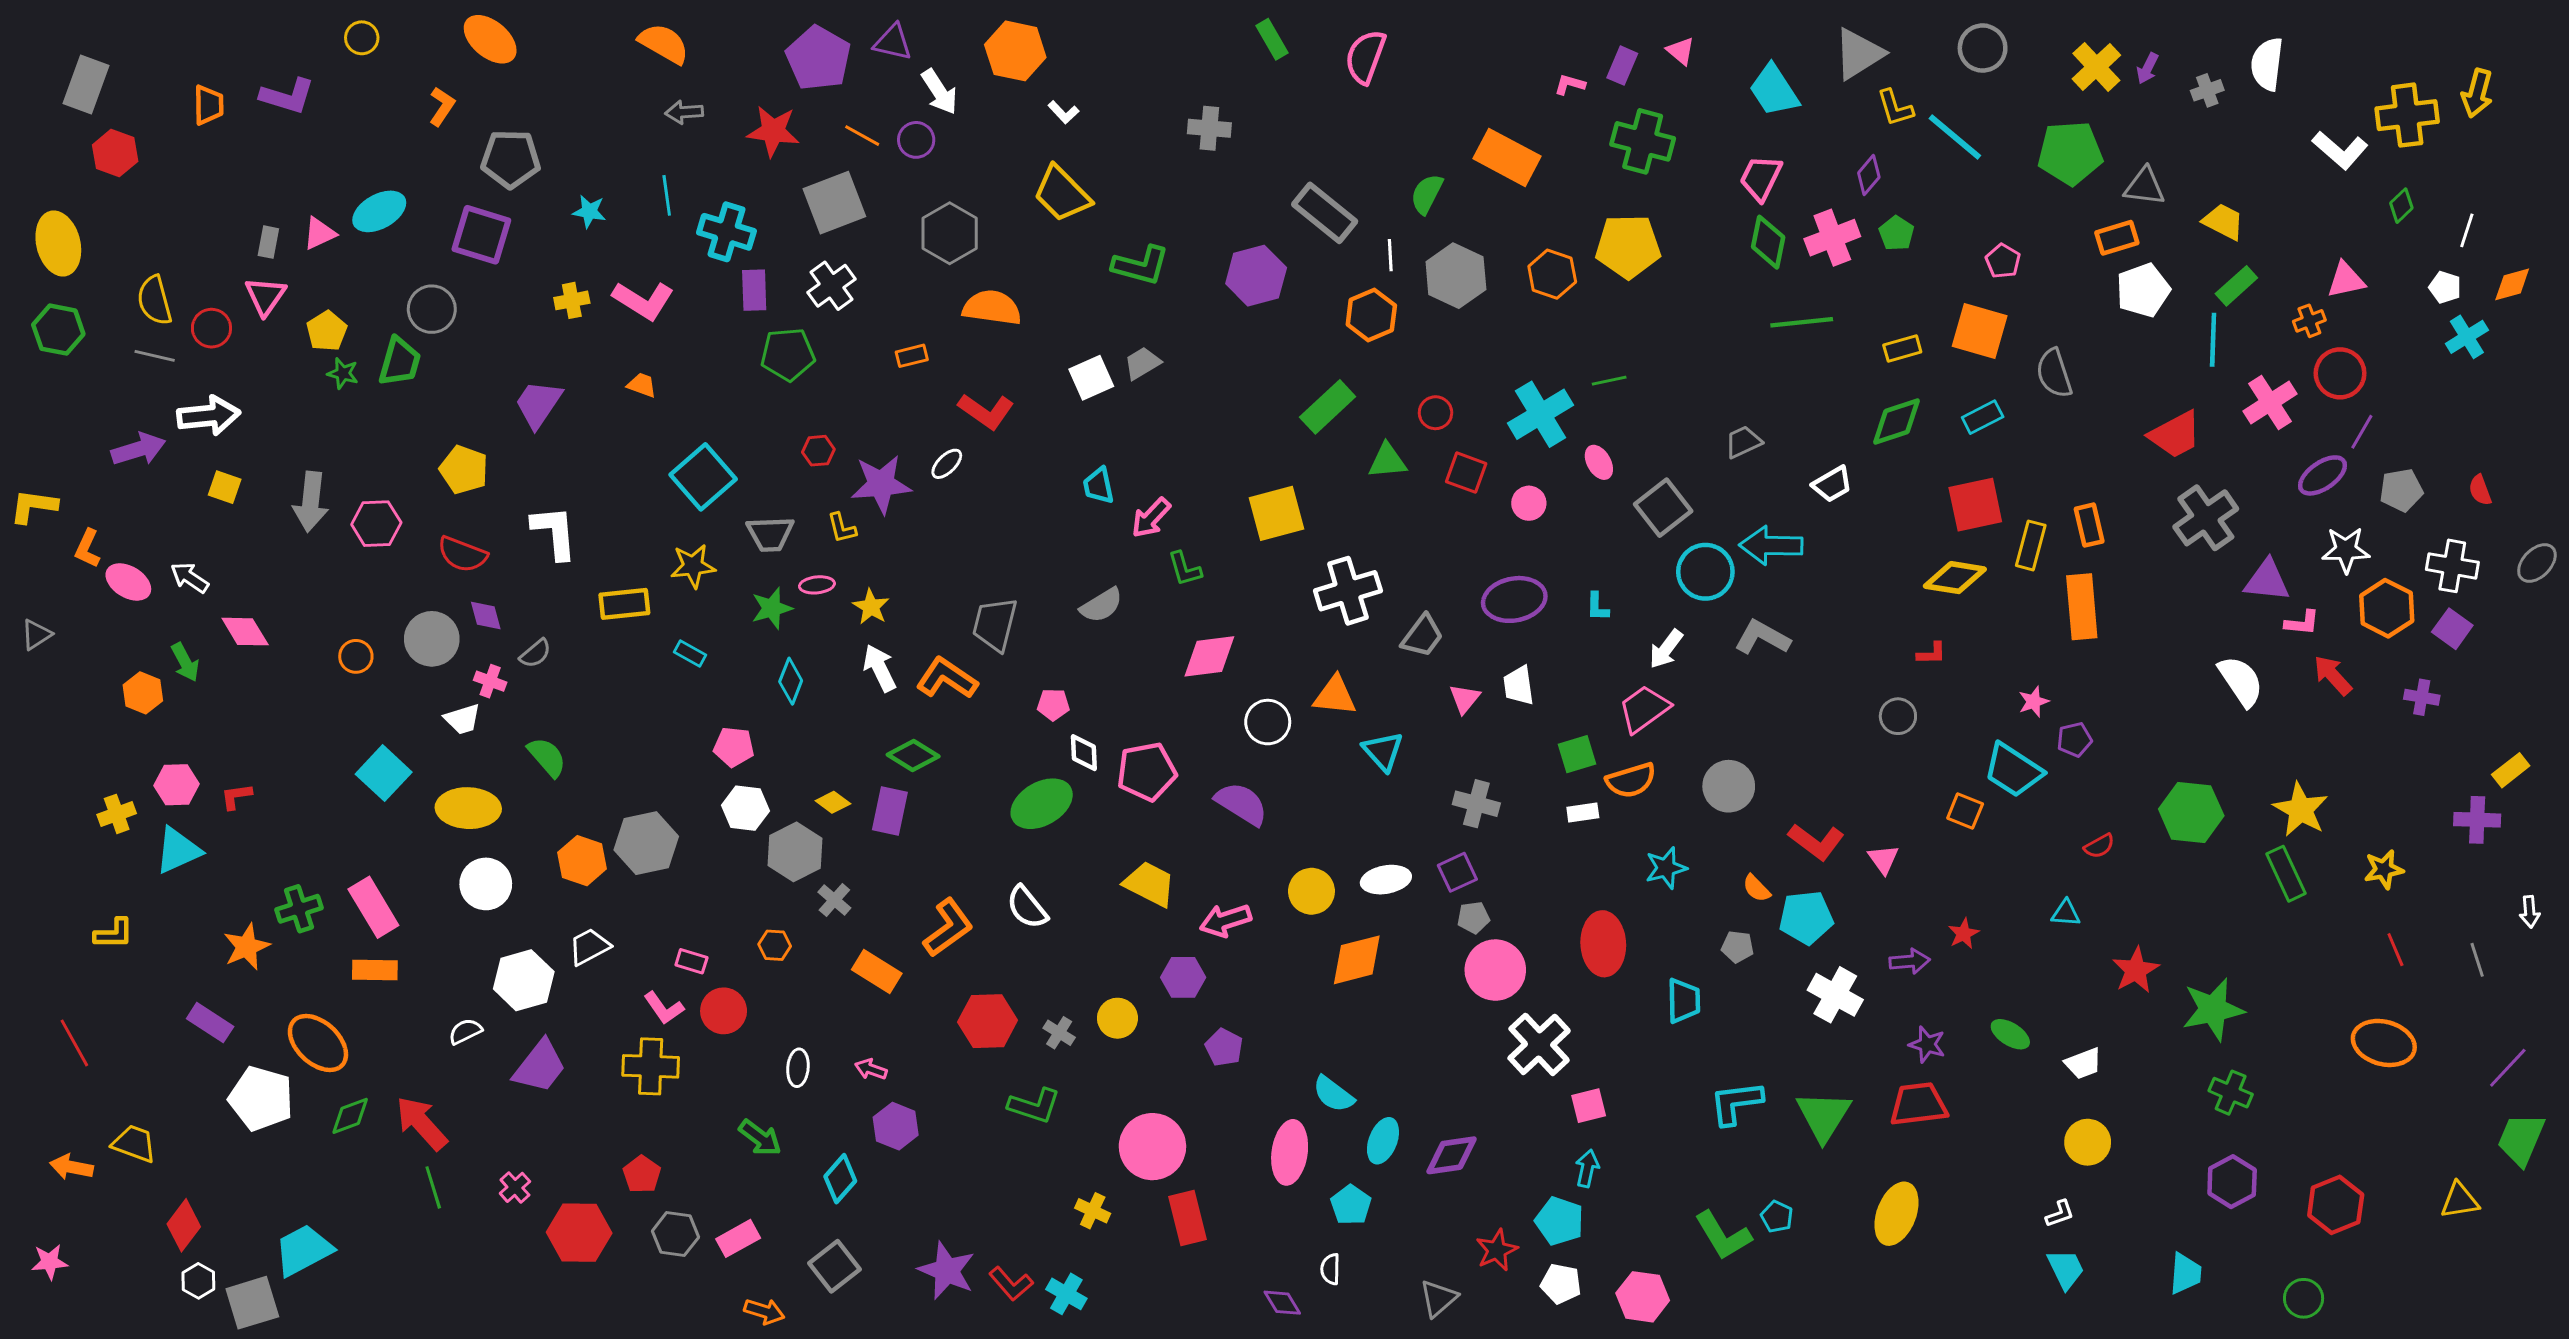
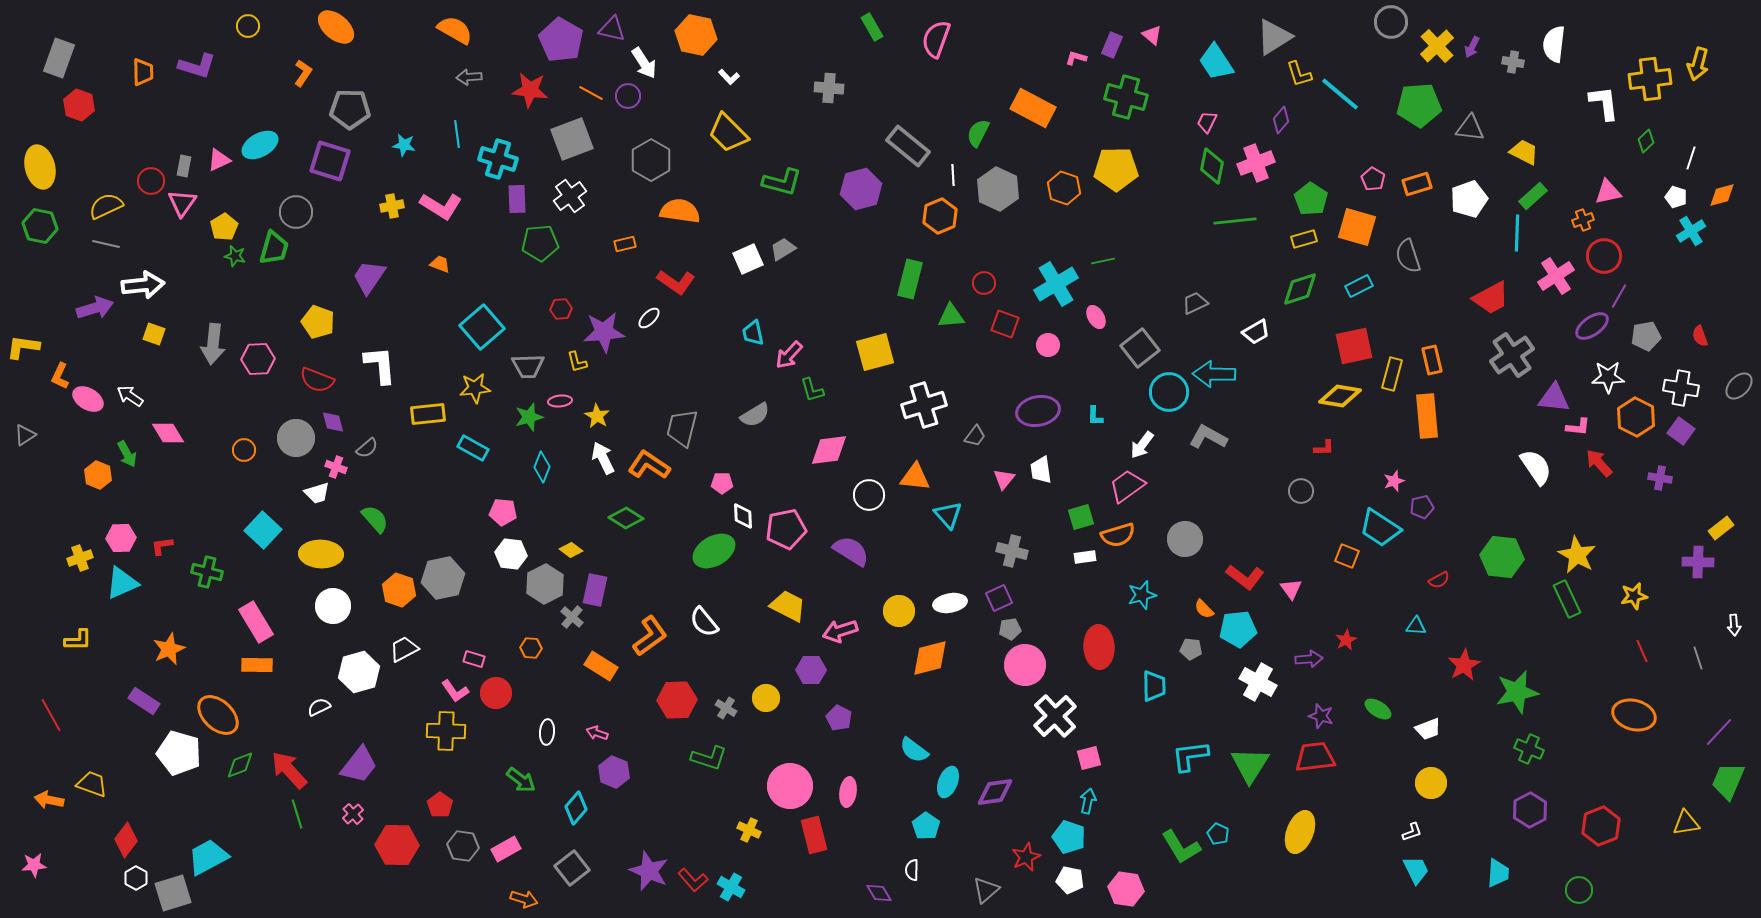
gray circle: (1983, 48) -> (1391, 22), moved
gray cross: (2207, 90) -> (1513, 62), turned 30
white L-shape: (2340, 150) -> (1604, 103), turned -138
pink trapezoid: (1761, 178) -> (1207, 122), size x0.7
green pentagon: (1897, 233) -> (1311, 199), moved, size x1.4
orange rectangle: (2117, 238) -> (1417, 184), moved
yellow semicircle: (155, 300) -> (106, 206), turned 80
red circle: (211, 328) -> (151, 181), moved
green rectangle: (1328, 407) -> (910, 279), turned -33
gray trapezoid: (1422, 636) -> (975, 436), size x0.7
cyan rectangle: (690, 653) -> (473, 448), size x1.4
purple rectangle: (890, 811) -> (595, 590), moved
green cross: (299, 909) -> (207, 572), moved, turned 32
purple trapezoid: (540, 1066) -> (359, 765), moved
pink ellipse: (1290, 1152) -> (848, 792), moved, size x0.7

